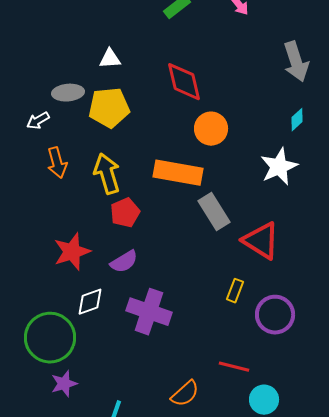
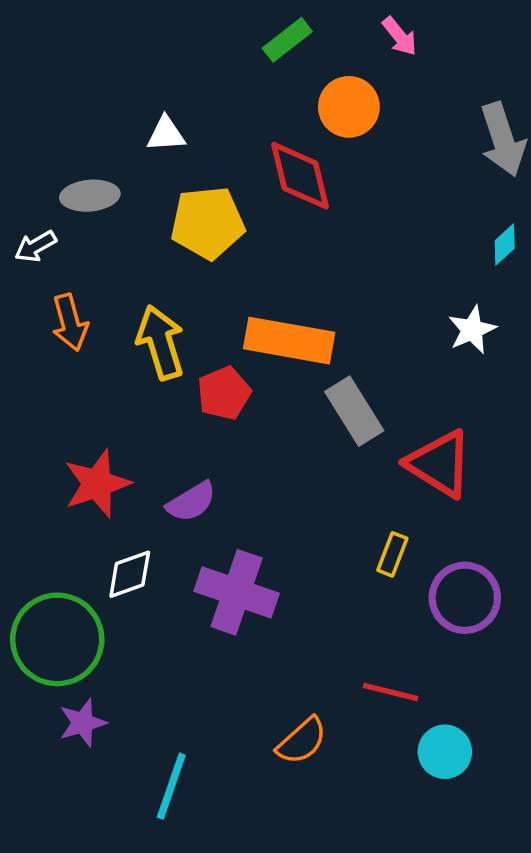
yellow pentagon: (109, 108) -> (208, 223), moved
orange circle: (211, 129) -> (349, 107), moved
white star: (279, 167) -> (472, 330), size x0.7
red pentagon: (125, 213) -> (224, 393), moved

